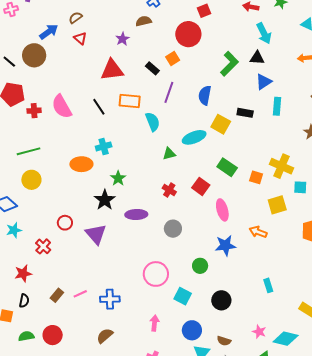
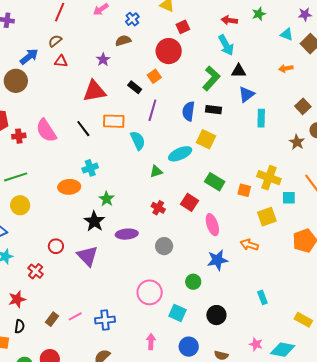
cyan arrow: (264, 33) -> (226, 45), moved
red triangle: (80, 38) -> (61, 61), turned -32
black rectangle: (245, 113) -> (214, 110), moved

